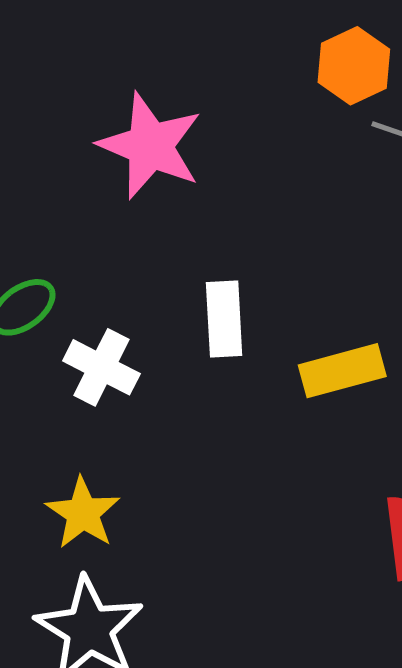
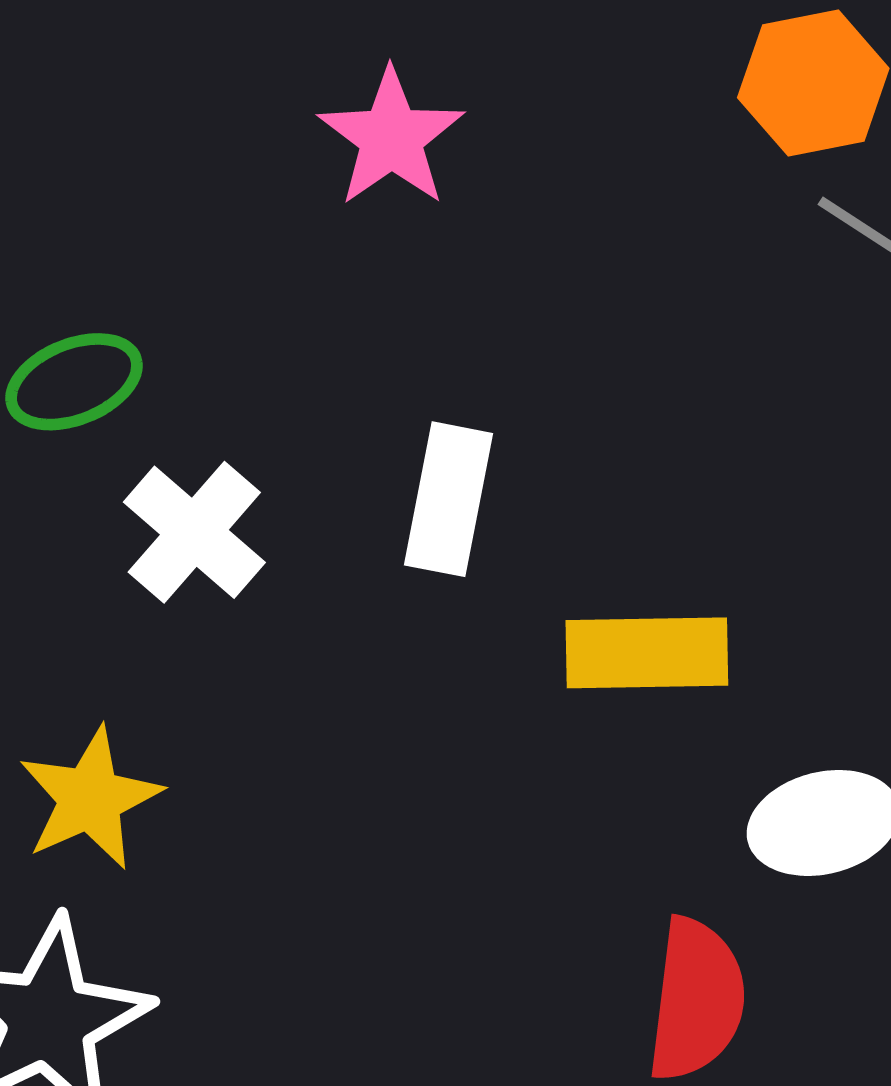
pink star: (150, 146) -> (391, 138), size x0.7

